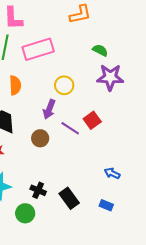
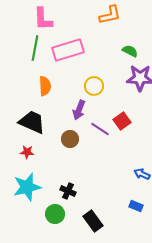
black rectangle: (69, 198) -> (93, 221), moved

